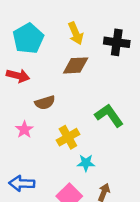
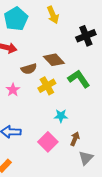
black cross: (117, 42) -> (86, 36), moved, turned -30
brown diamond: (76, 65) -> (54, 60), moved, turned 50
yellow cross: (68, 137) -> (47, 86), moved

